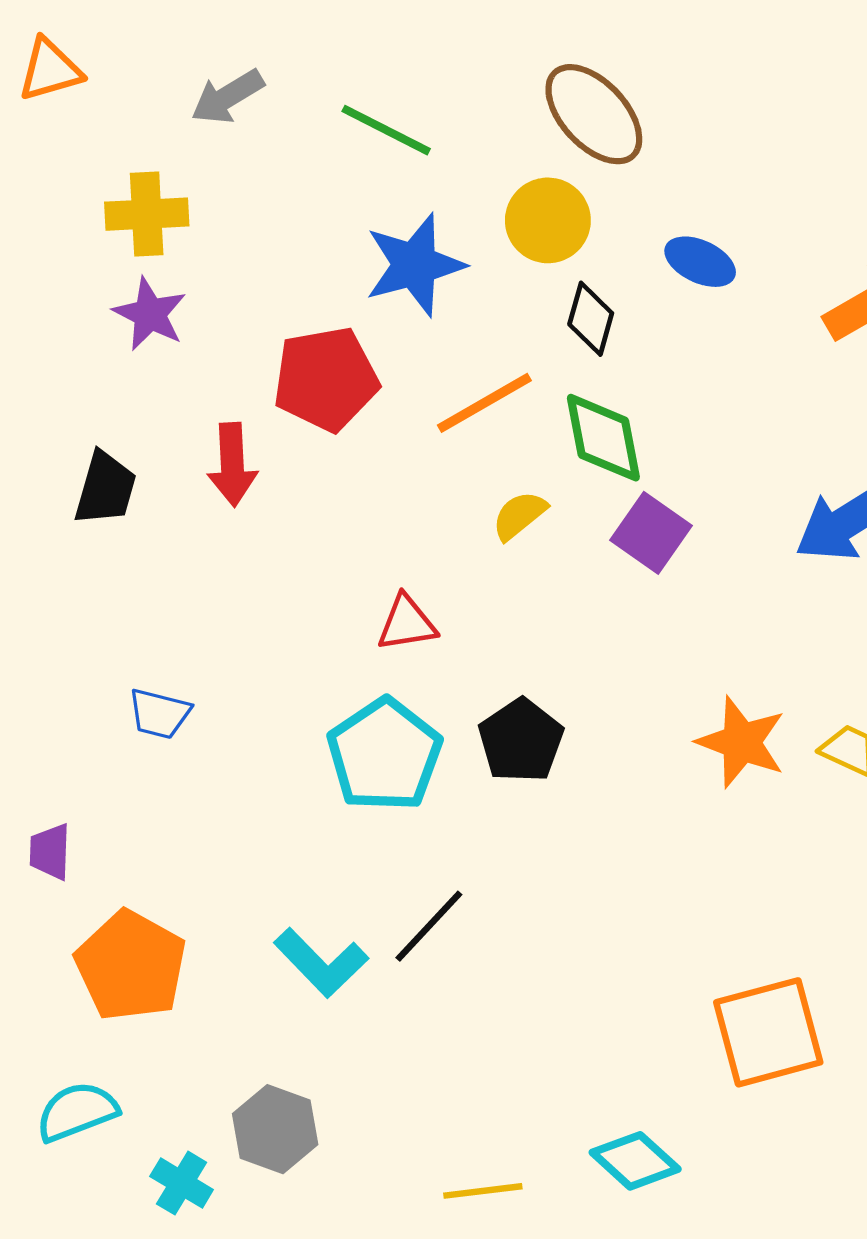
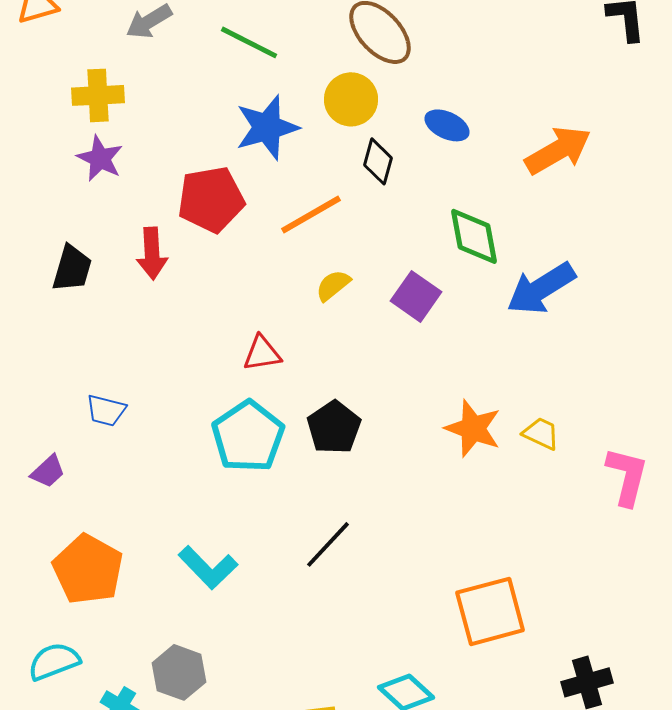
green diamond: (603, 438) -> (474, 236), moved
purple trapezoid: (50, 852) -> (48, 471), moved, turned -135
black line: (429, 926) -> (328, 544), moved

